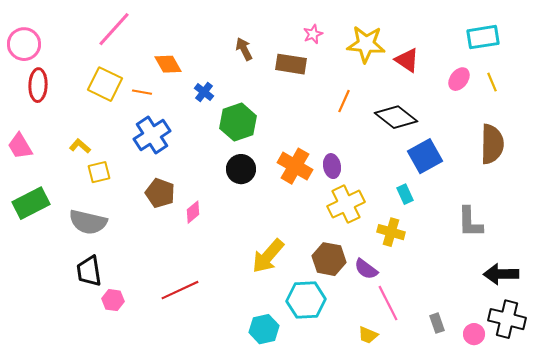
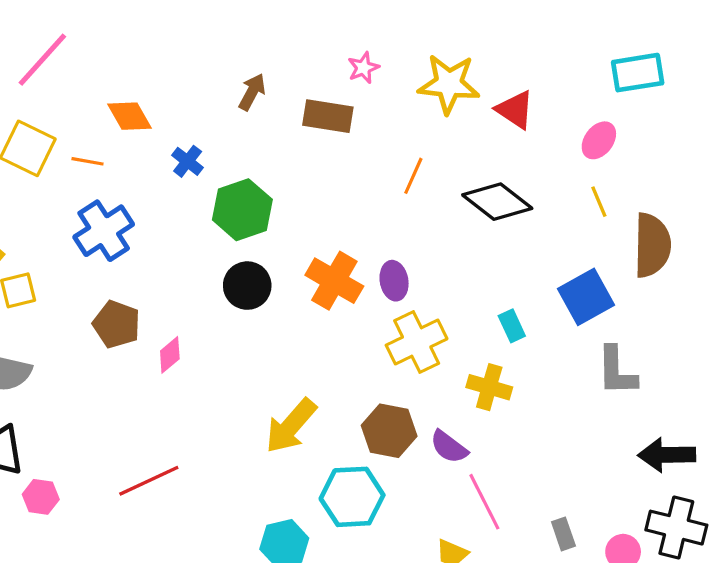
brown arrow: (244, 49) -> (252, 92), turned 55
yellow line: (492, 82) -> (599, 202), moved
blue square: (425, 156) -> (586, 297), moved

